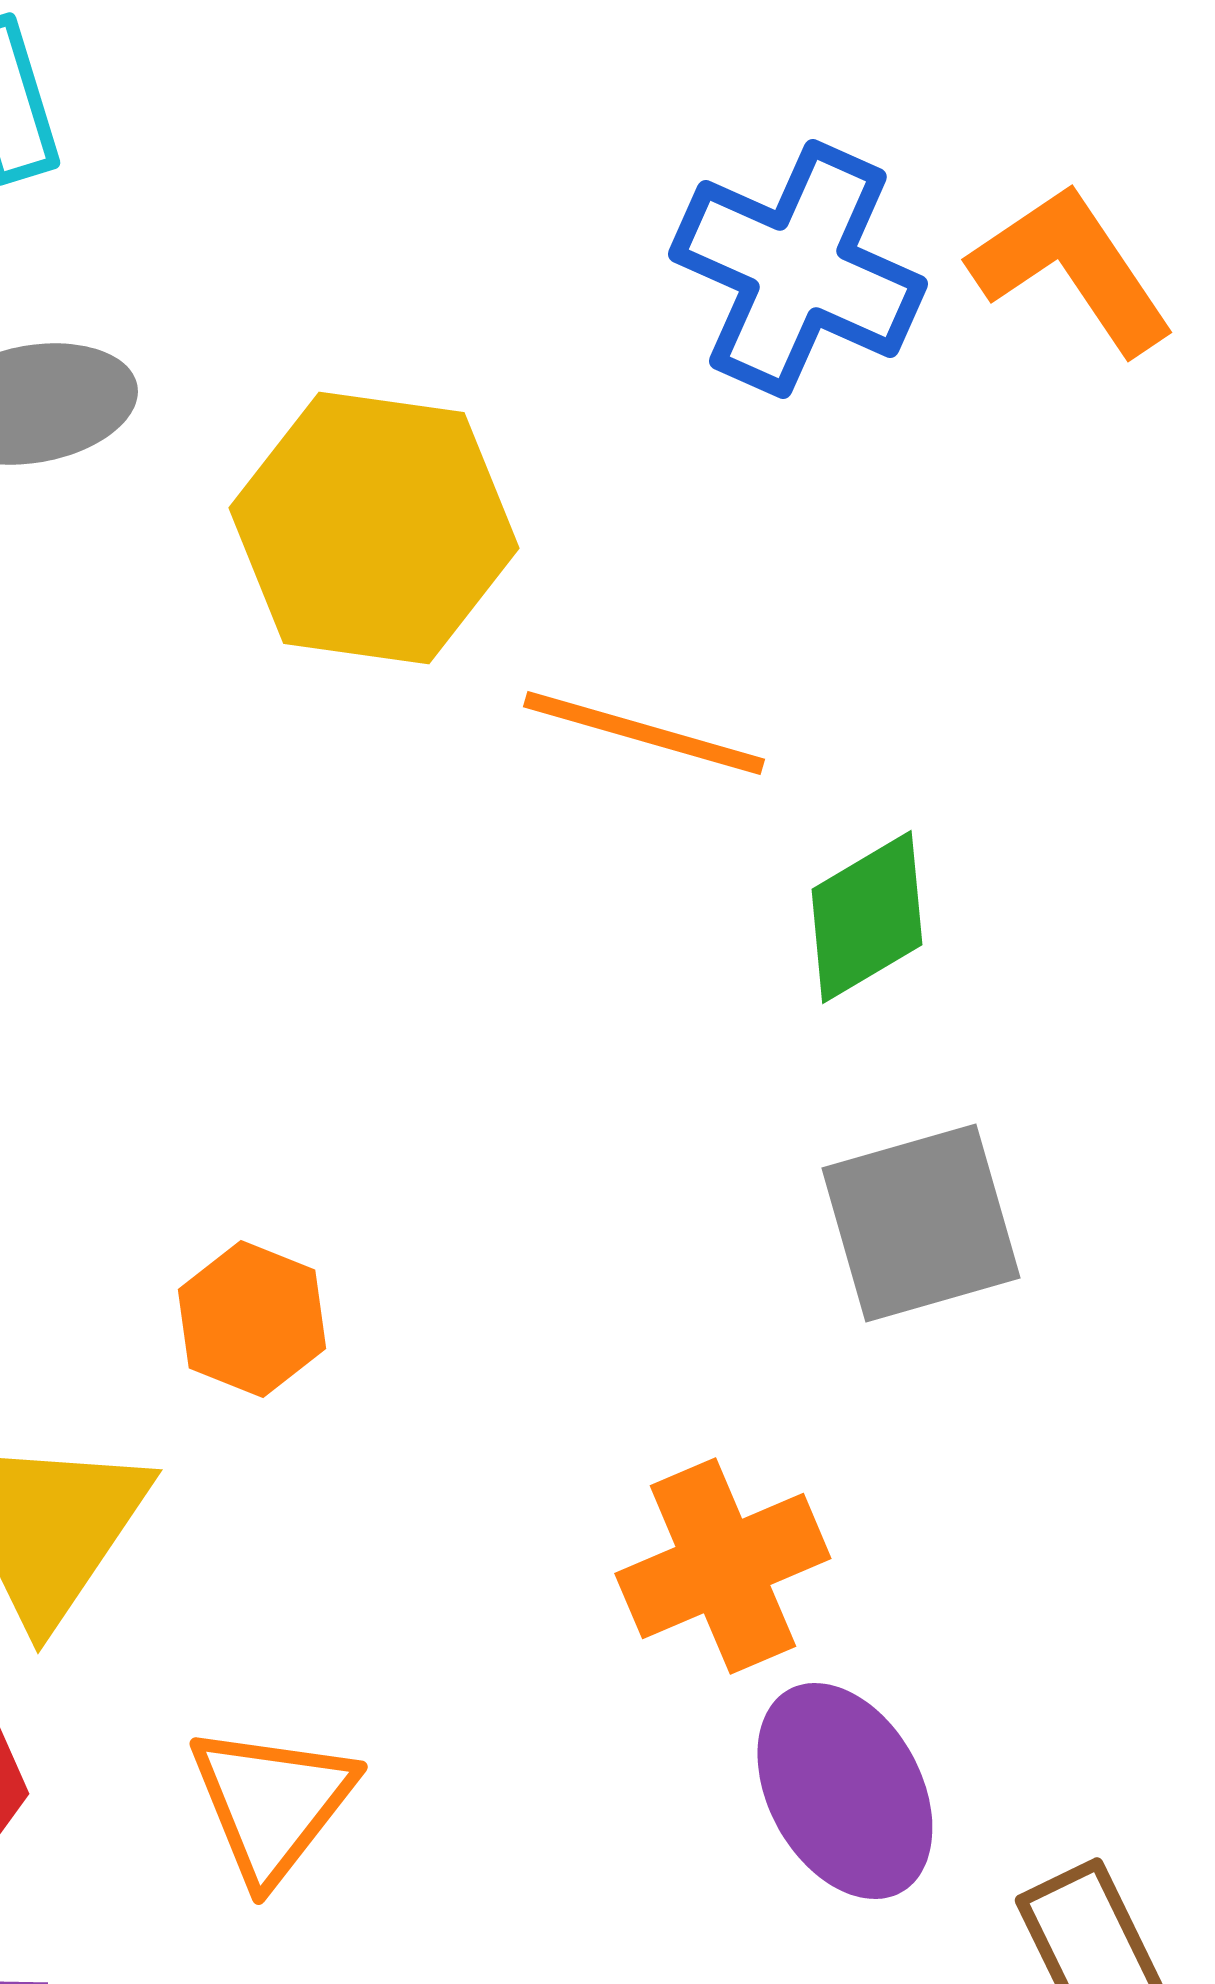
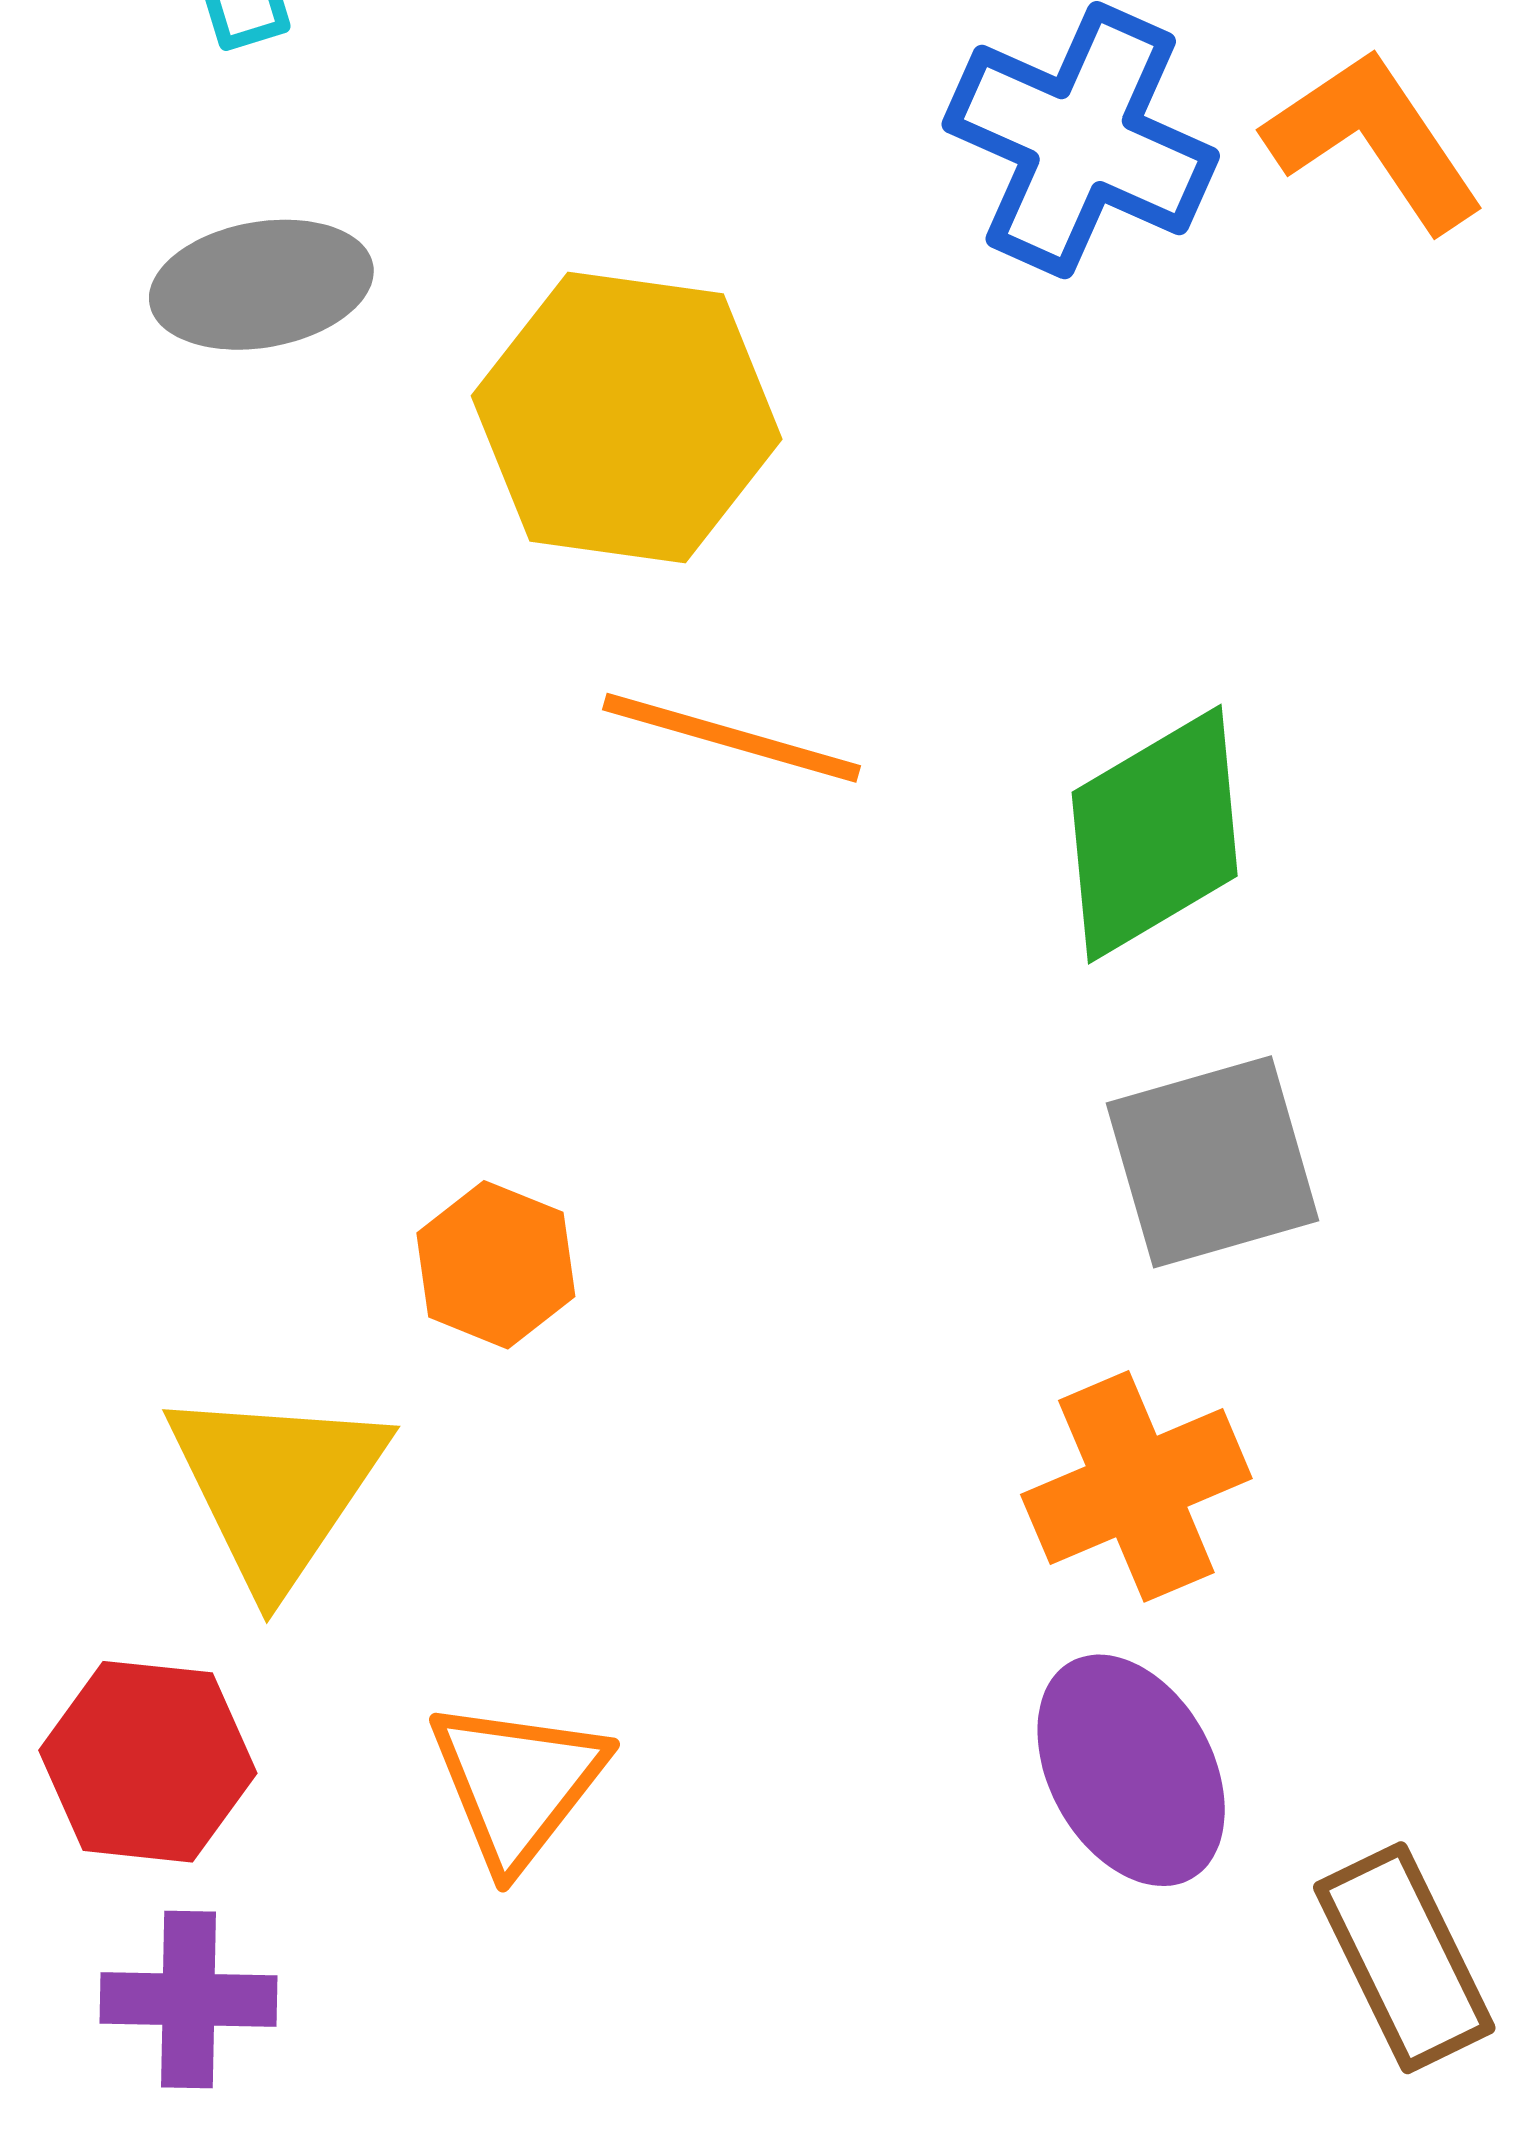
orange line: (644, 733) -> (732, 738), moved
green diamond: (867, 917) -> (1155, 834), size x1.4
orange cross: (723, 1566) -> (1136, 1486), moved

